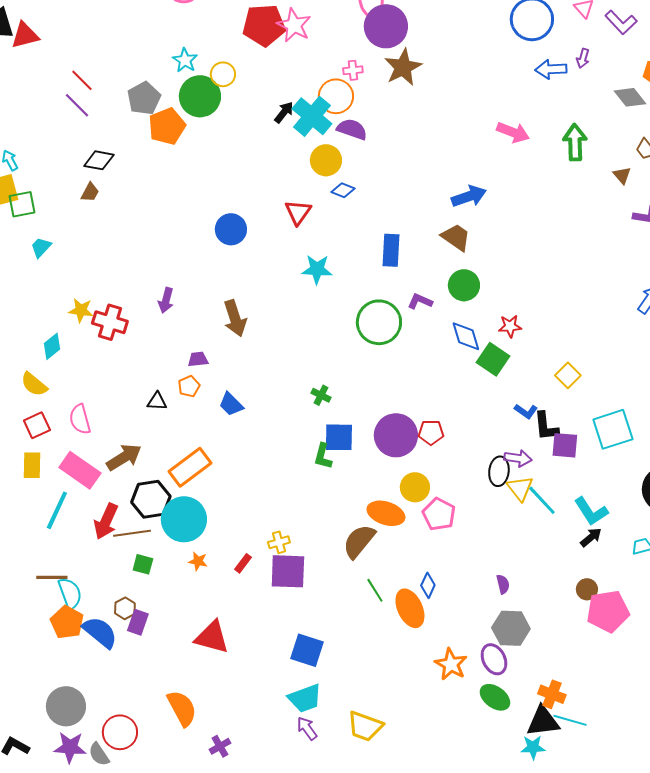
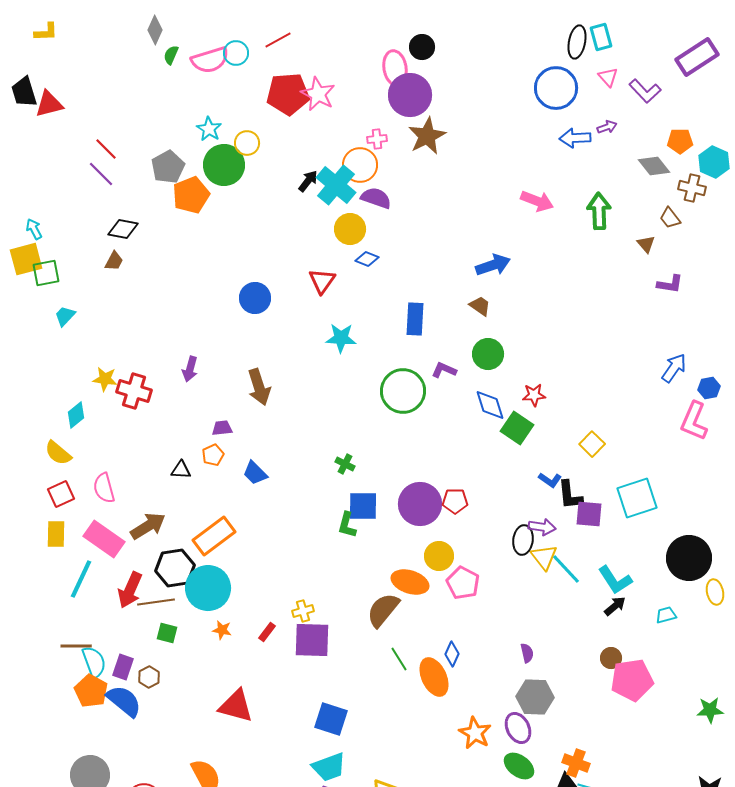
purple arrow: (583, 58) -> (607, 127), turned -126
brown trapezoid: (456, 237) -> (480, 306), size x0.7
purple rectangle: (138, 622) -> (123, 667), moved

